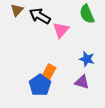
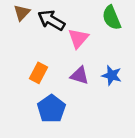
orange rectangle: (49, 72) -> (38, 73), moved
purple triangle: (82, 82) -> (80, 75), moved

